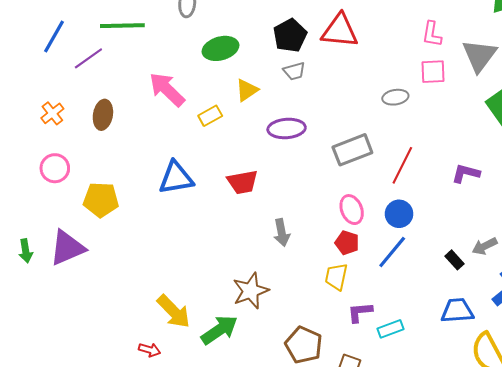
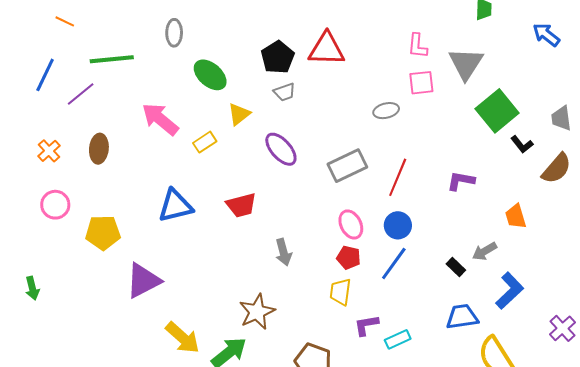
green ellipse: (220, 48) -> (210, 75), turned 60
purple ellipse: (287, 128) -> (281, 149), turned 57
purple triangle: (67, 248) -> (143, 281), moved

